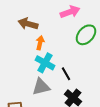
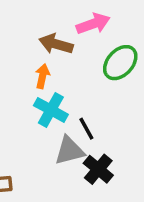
brown arrow: (28, 24) -> (56, 44), moved
gray triangle: (41, 87) -> (69, 151), moved

